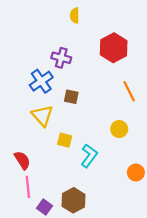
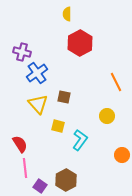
red hexagon: (114, 48) -> (80, 43), moved
purple cross: (61, 58) -> (22, 52), moved
brown square: (71, 97) -> (64, 97), moved

